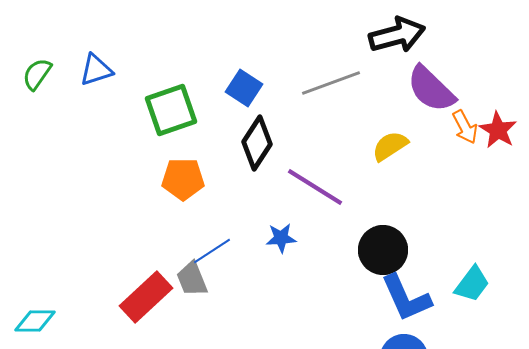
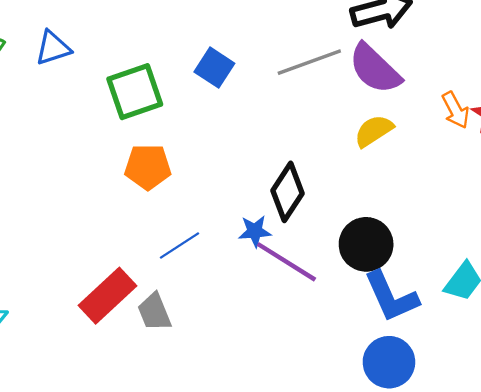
purple semicircle: (431, 89) -> (375, 69), moved
black diamond: (257, 143) -> (288, 192), moved
purple line: (315, 187) -> (286, 262), moved
gray trapezoid: (192, 279) -> (154, 312), moved

